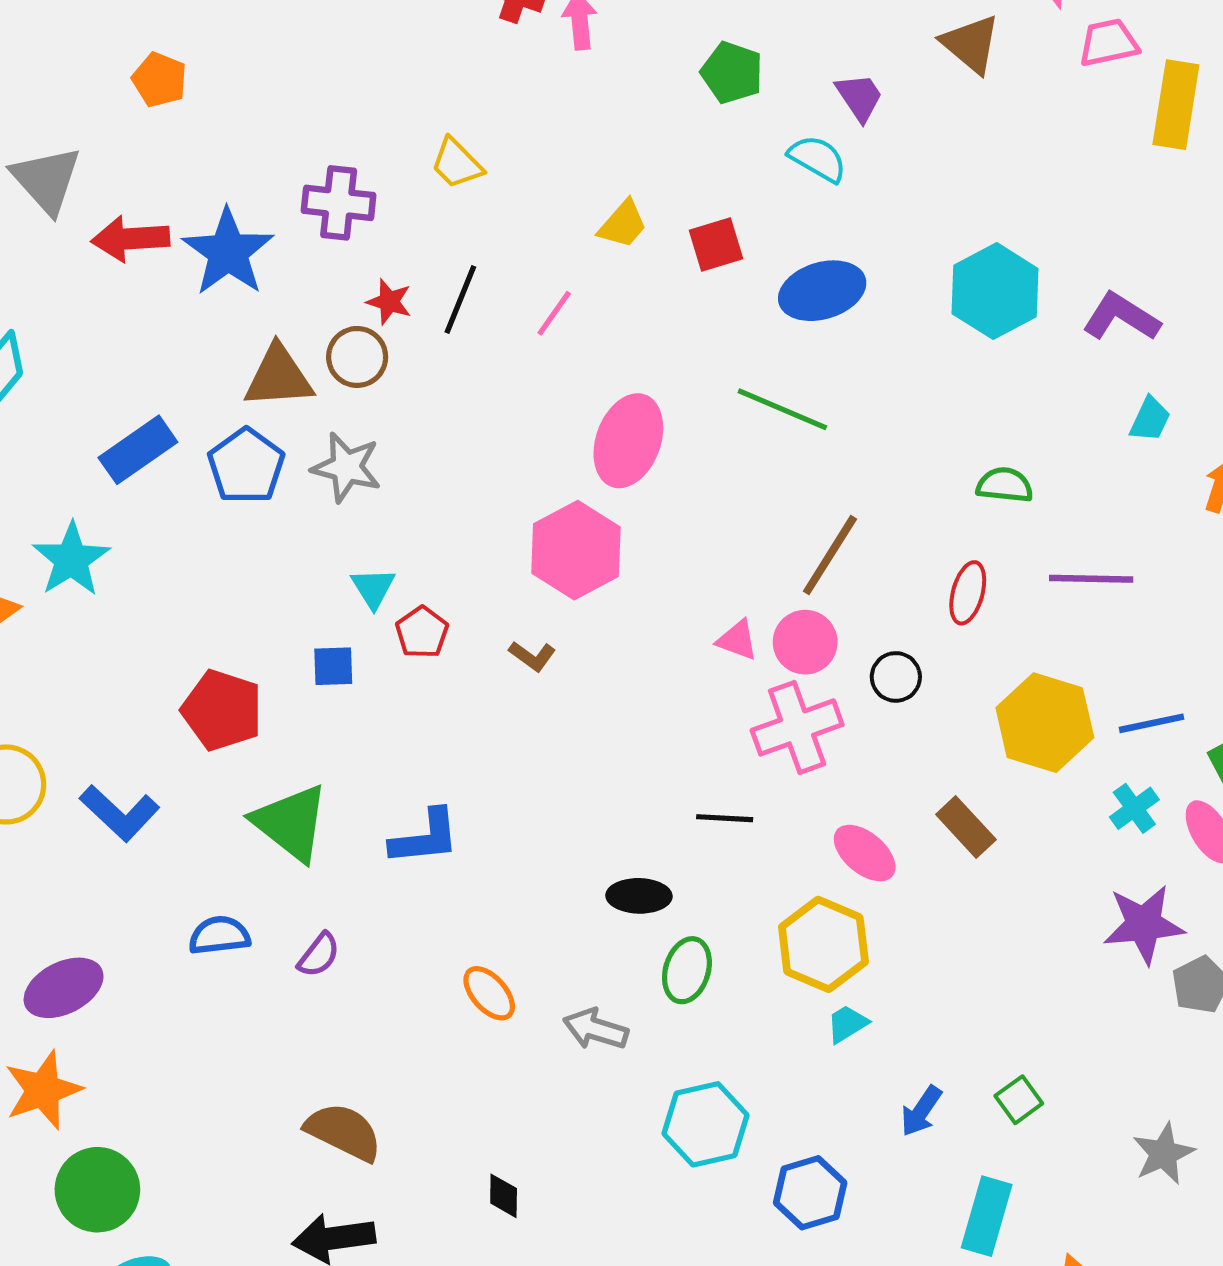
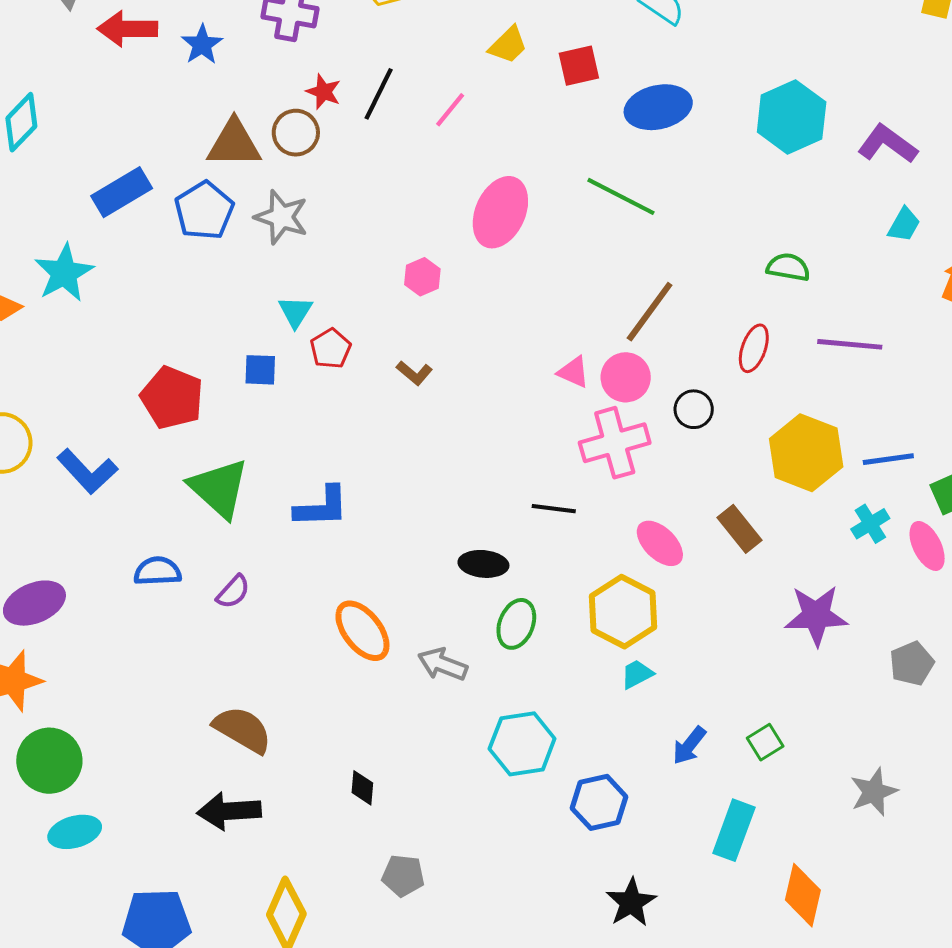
blue star: (228, 252) -> (202, 45), size x0.6
pink hexagon: (576, 550) -> (422, 277), moved, size x0.5
purple star: (1144, 924) -> (816, 615), moved
orange ellipse: (489, 993) -> (362, 631), size x1.4

